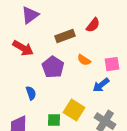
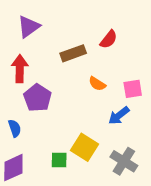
red arrow: (23, 48) -> (20, 69), turned -120
purple pentagon: (53, 67) -> (38, 98), moved
blue semicircle: (31, 93) -> (15, 128), moved

